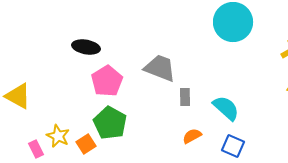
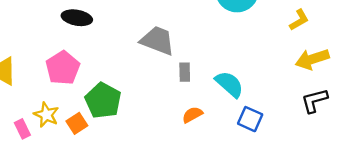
pink pentagon: (107, 81) -> (63, 68), moved
blue square: (233, 146) -> (250, 119), moved

